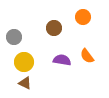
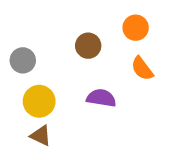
orange semicircle: (87, 56) -> (142, 69), moved

